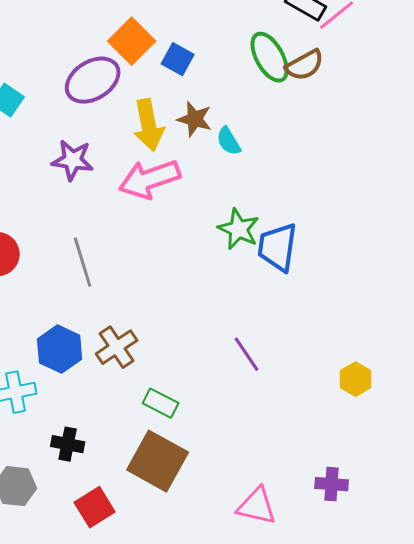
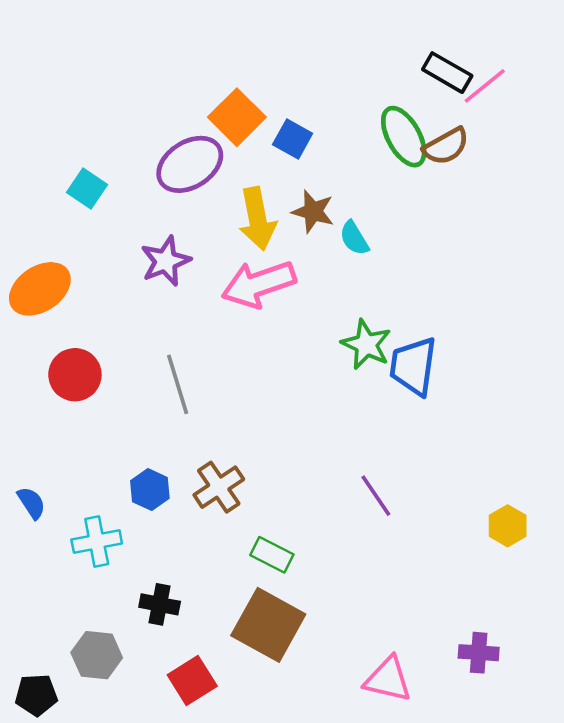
purple star: (73, 160) -> (166, 261), turned -30
blue hexagon: (60, 349) -> (150, 490), size x0.7

